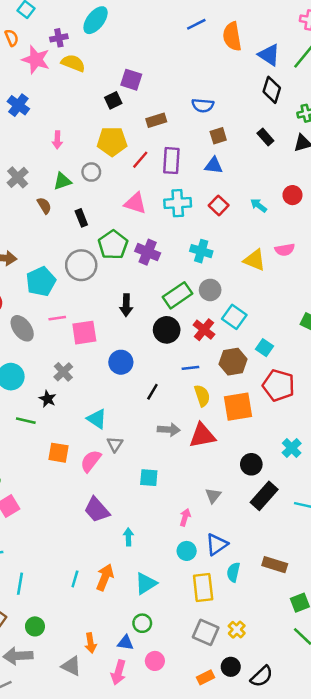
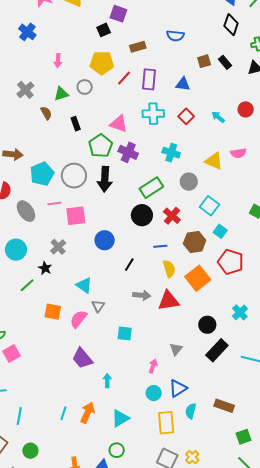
brown square: (218, 136) -> (204, 61), moved
pink triangle: (135, 203) -> (119, 124), moved
gray circle: (81, 265) -> (74, 176), moved
gray circle: (210, 290) -> (189, 182), moved
black arrow: (126, 305) -> (105, 179), moved, size x1.4
cyan square: (234, 317) -> (210, 206), moved
orange square: (238, 407) -> (198, 278), turned -30
green line: (26, 421) -> (27, 285), turned -56

